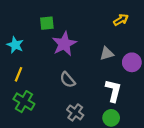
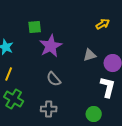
white L-shape: (113, 91) -> (108, 87), moved
gray cross: (75, 112) -> (49, 109), moved, turned -35

